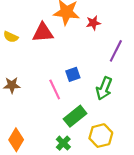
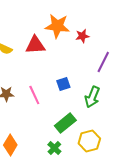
pink line: (55, 89) -> (34, 95), moved

